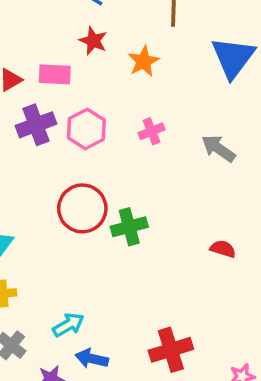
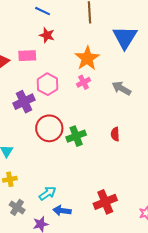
orange star: (143, 61) -> (87, 58), moved, size x1.4
purple cross: (36, 125) -> (24, 102), moved
red semicircle: (223, 249) -> (115, 134), moved, turned -104

